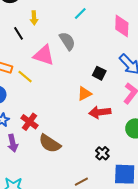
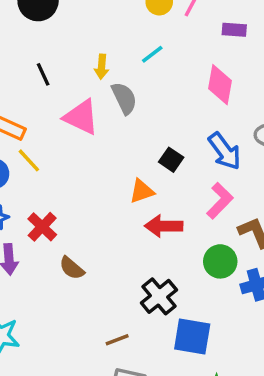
yellow arrow: (34, 18) -> (102, 67), moved
yellow line: (25, 77) -> (29, 160), moved
brown semicircle: (50, 144) -> (72, 268), size x0.7
black cross: (102, 153) -> (159, 296), size x1.5

